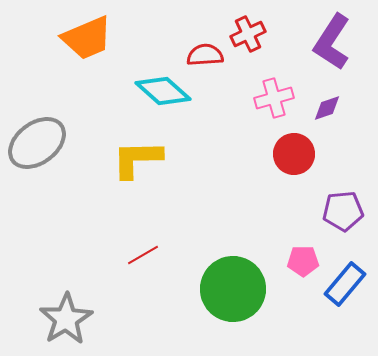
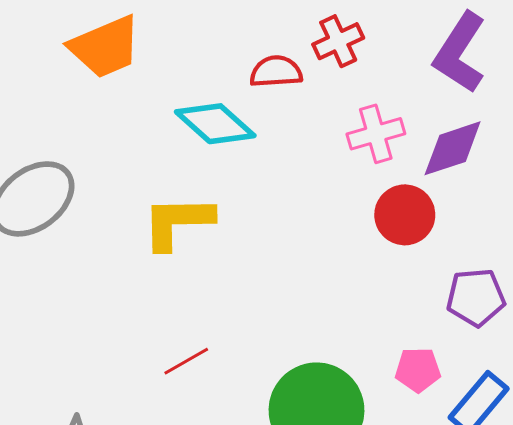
purple diamond: (327, 108) -> (453, 148), size x1.6

